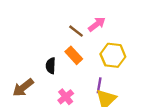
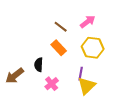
pink arrow: (97, 24) -> (88, 22), moved
black semicircle: (51, 66) -> (39, 65), moved

